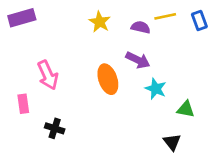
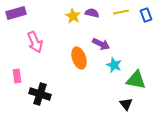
purple semicircle: (141, 27) -> (92, 13), moved
pink arrow: (48, 75) -> (35, 42), moved
green triangle: (186, 109) -> (136, 80), size x1.5
black cross: (55, 128) -> (40, 94), size x1.5

